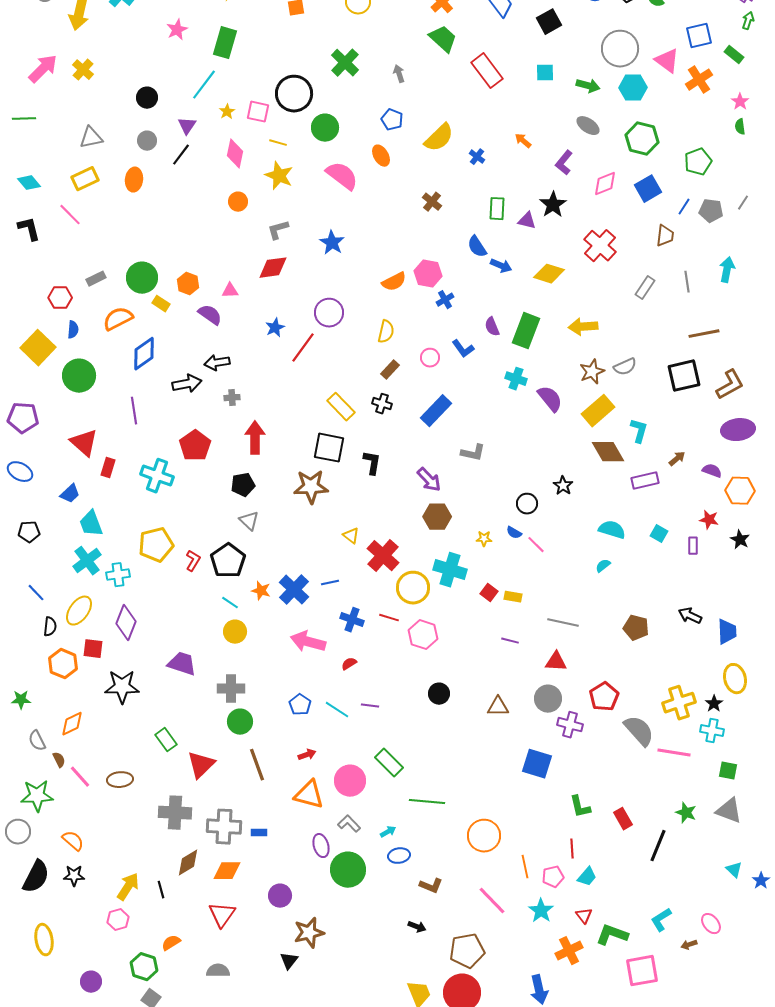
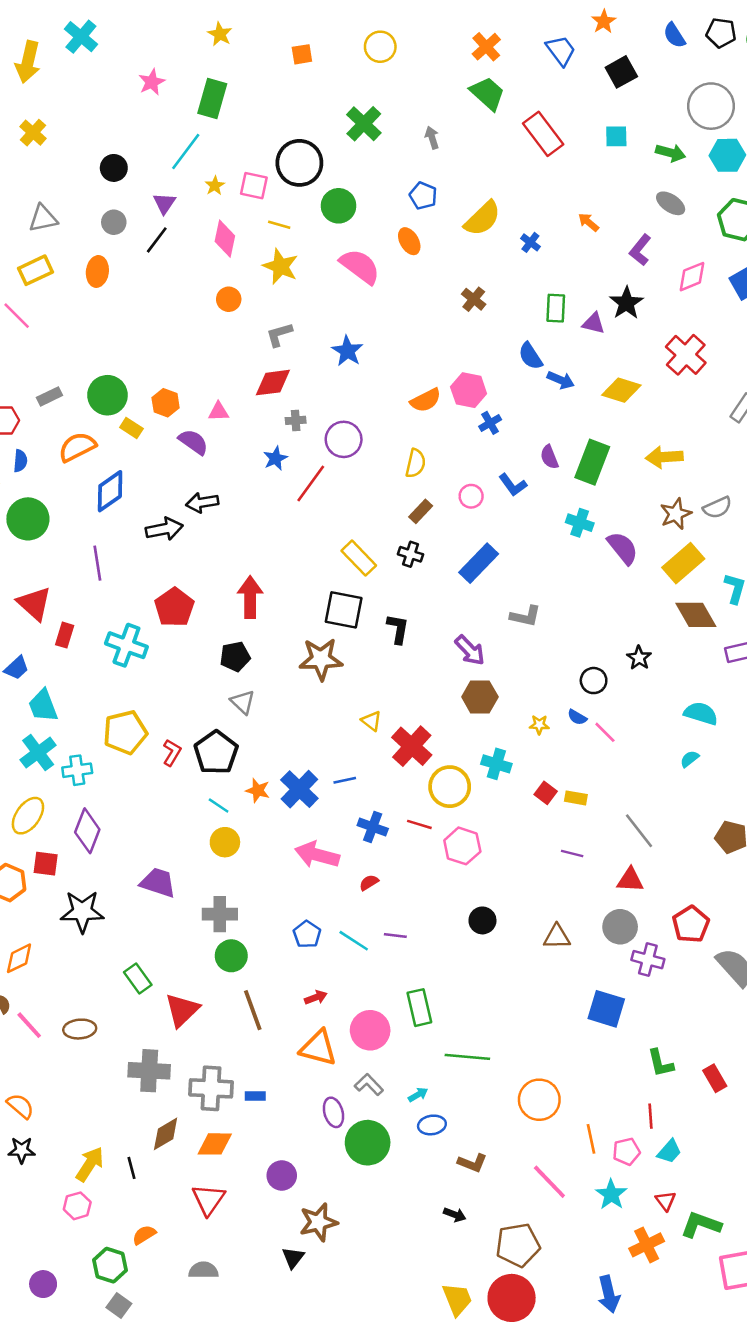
gray cross: (232, 398) -> (296, 420), moved
cyan cross: (450, 570) -> (496, 764), size x0.7
gray line: (563, 623) -> (639, 831), turned 40
green rectangle: (389, 763) -> (419, 1008), turned 32

